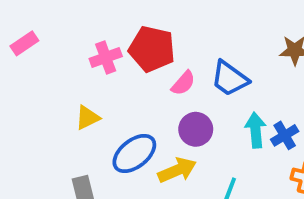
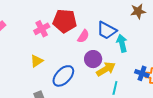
cyan arrow: (256, 130) -> (122, 43), moved
blue cross: (285, 135) -> (142, 73), moved, turned -32
yellow arrow: (177, 170) -> (106, 69), moved

